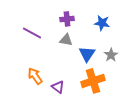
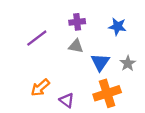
purple line: (32, 33) -> (37, 38), turned -66
orange arrow: (35, 76) -> (40, 88), turned -96

